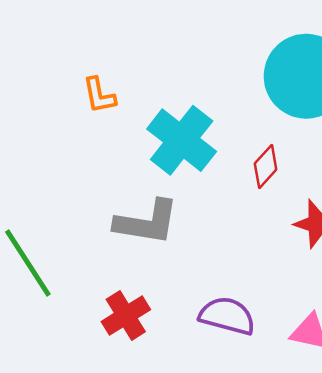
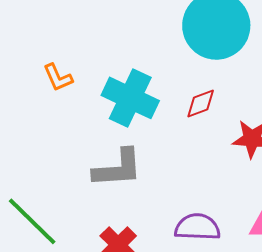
red diamond: (266, 166) -> (201, 103), turned 40

